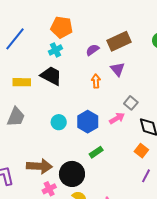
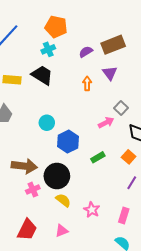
blue hexagon: (88, 122) -> (68, 142), moved
green rectangle: (96, 152) -> (98, 157), moved

